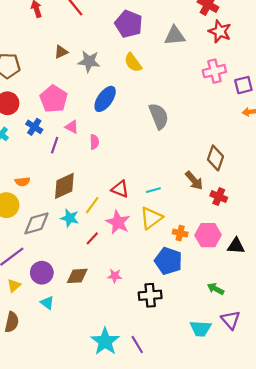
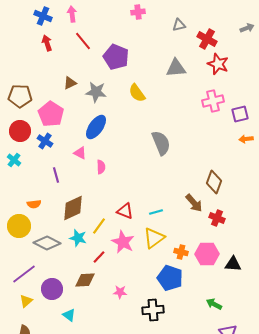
purple pentagon: (129, 24) -> (116, 57), moved
pink pentagon: (54, 99) -> (51, 114), moved
blue ellipse: (105, 99) -> (96, 127), moved
blue cross: (34, 127) -> (45, 141), moved
purple line: (55, 145) -> (56, 175), moved, turned -35
gray diamond: (36, 223) -> (47, 243), turned 44
brown diamond: (77, 276) -> (85, 280), moved
cyan triangle: (47, 303) -> (69, 315), moved

